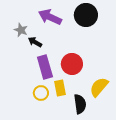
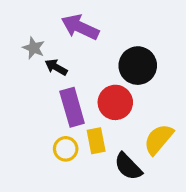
black circle: (86, 15) -> (138, 66), moved
black semicircle: (80, 104) -> (128, 166), turned 144

